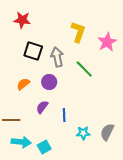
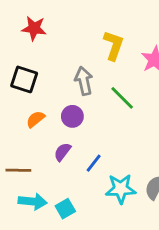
black square: (33, 51) -> (24, 79), moved
blue line: (64, 115) -> (94, 163), turned 40
cyan star: (83, 133) -> (121, 189), size x1.5

